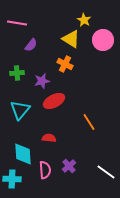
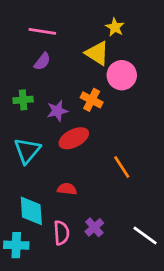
pink line: (17, 23) -> (42, 31), moved
pink circle: (103, 40) -> (122, 75), moved
orange cross: (65, 64) -> (92, 100), moved

